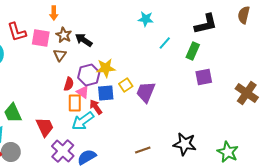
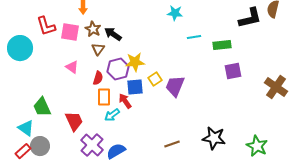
black L-shape: (206, 24) -> (250, 18), moved
cyan line: (165, 43) -> (194, 37), turned 40
green rectangle: (193, 51) -> (222, 45), turned 60
brown triangle: (60, 55) -> (98, 49), moved
pink triangle: (83, 92) -> (72, 67), moved
cyan arrow: (83, 121) -> (112, 115), size x0.7

